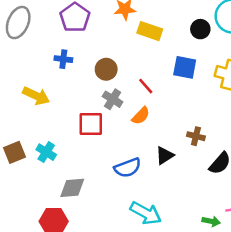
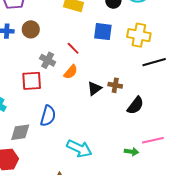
brown circle: (106, 69) -> (31, 29), moved
black triangle: (165, 155) -> (94, 88), moved
blue semicircle: (128, 168) -> (48, 116), moved, turned -50

